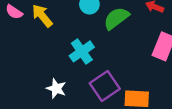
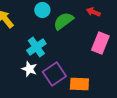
white star: (56, 89) -> (29, 69), moved

